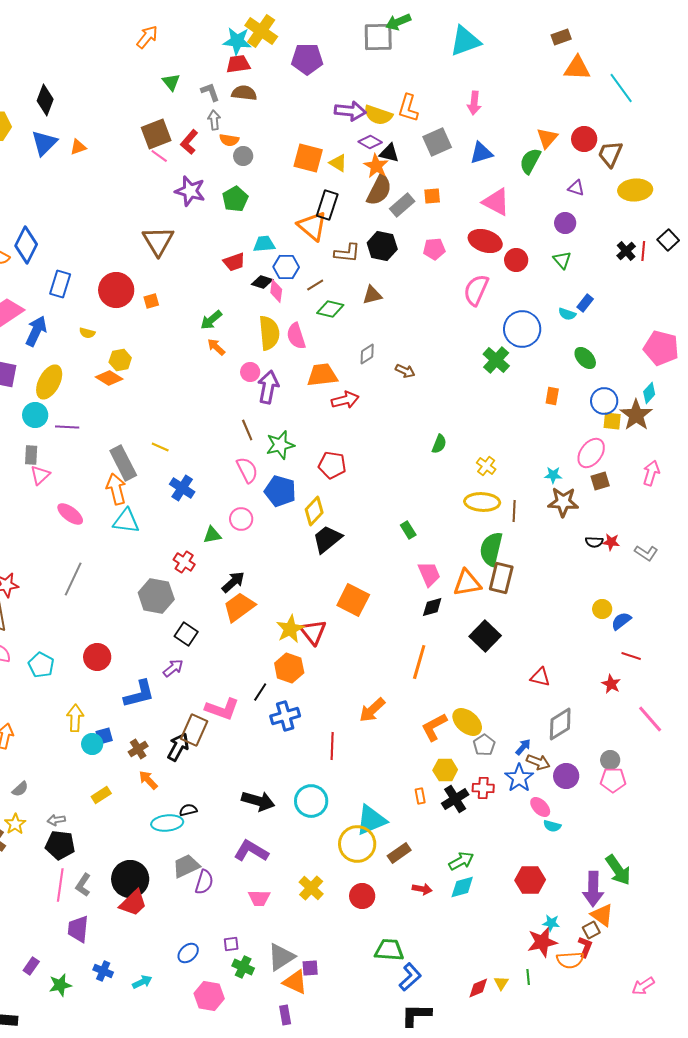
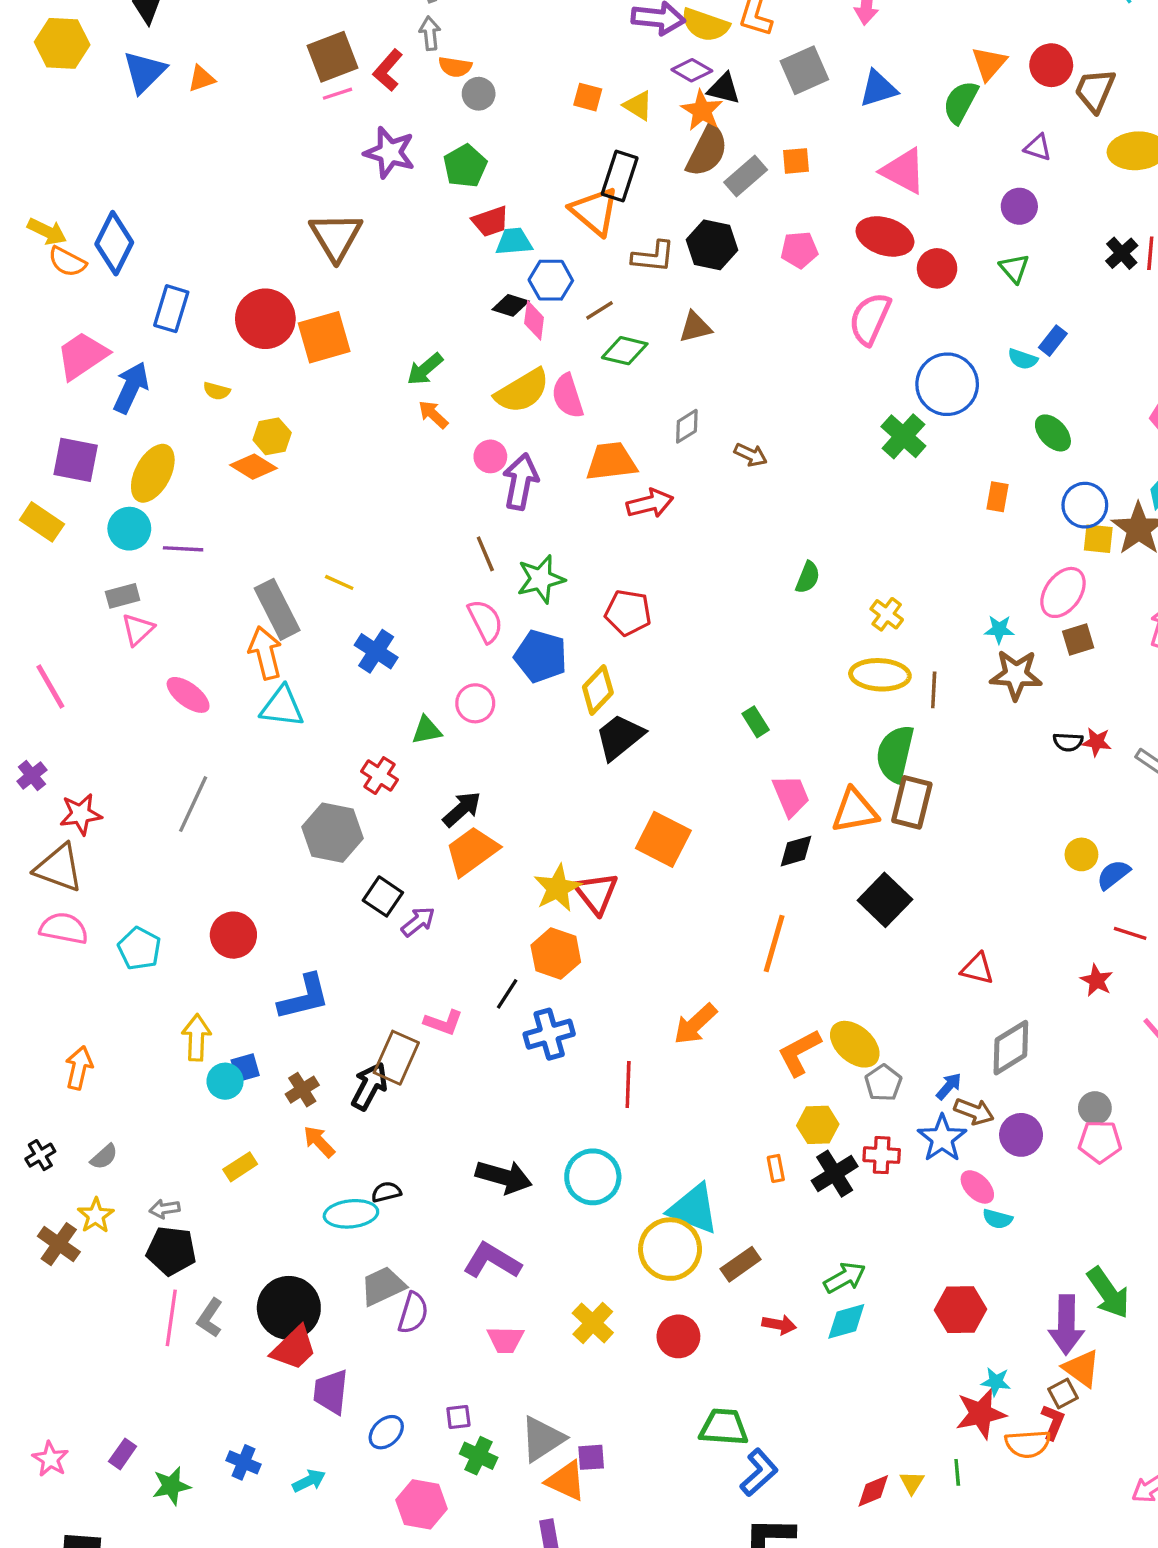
pink line: (159, 156) -> (338, 94), turned -54
orange square: (308, 158) -> (588, 97), size x0.6
red trapezoid: (234, 262) -> (490, 221), moved
orange square: (151, 301) -> (324, 337), size x2.0
yellow semicircle: (269, 333) -> (522, 391), turned 64
gray rectangle: (31, 455) -> (123, 596), turned 72
purple arrow: (173, 668) -> (418, 922), moved
pink L-shape: (222, 709) -> (443, 1022), size x0.7
cyan triangle: (371, 820) -> (694, 1209), turned 44
purple trapezoid: (78, 929) -> (331, 1392), moved

